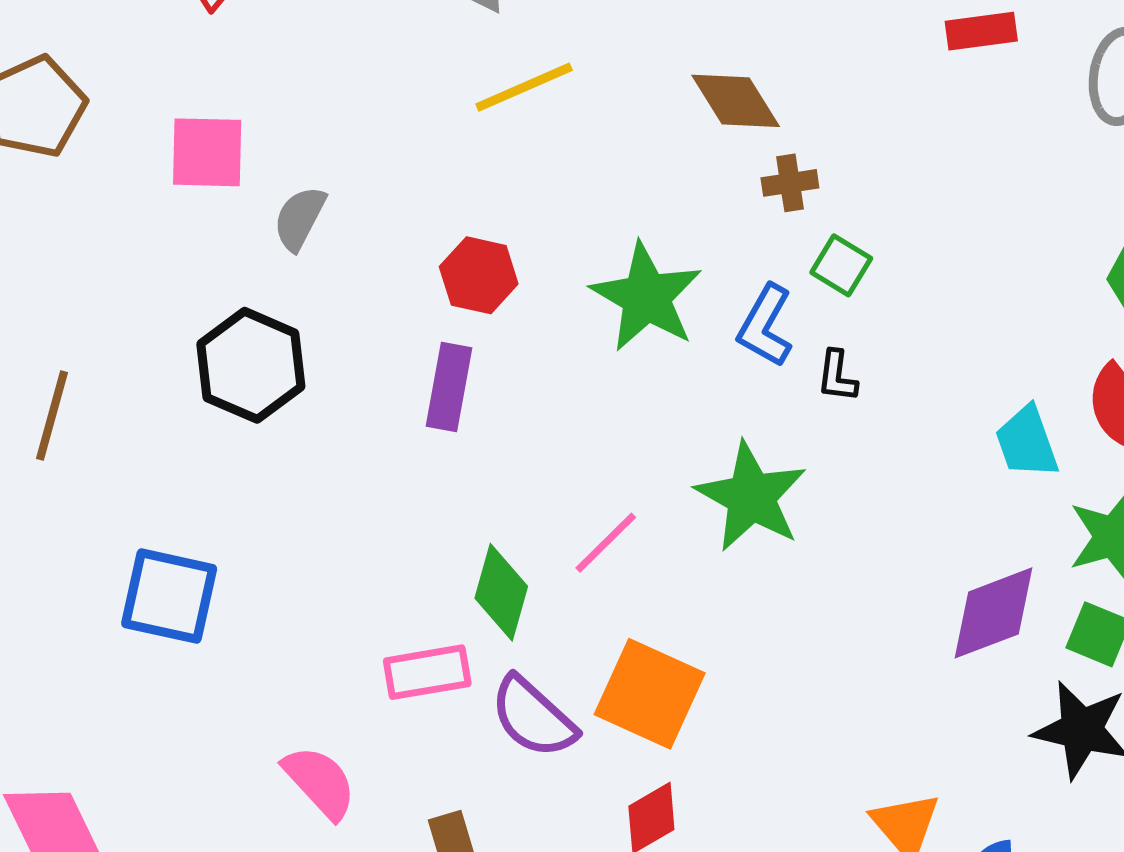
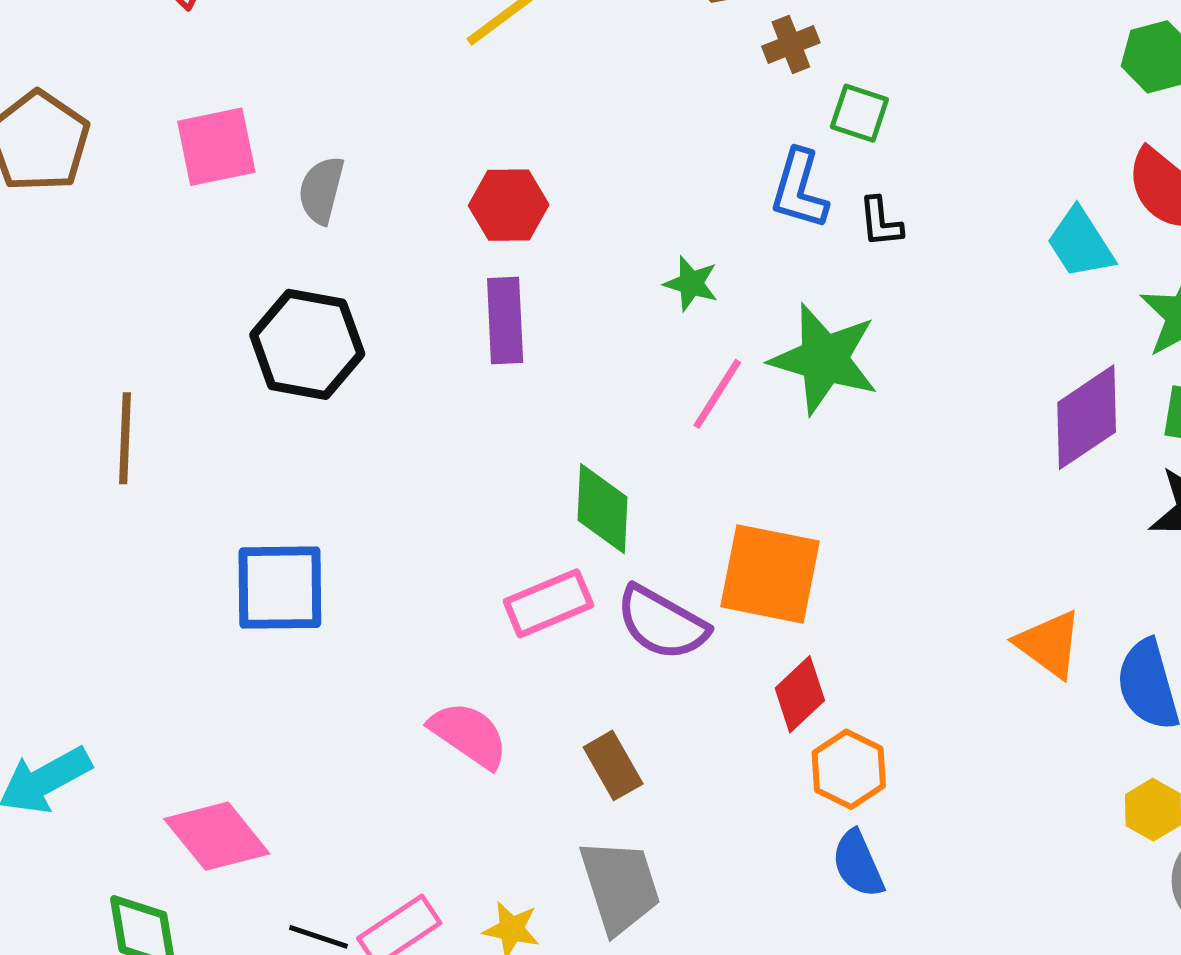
green star: (646, 297) -> (691, 283), moved, size x0.5
pink line: (606, 543) -> (717, 394), moved

